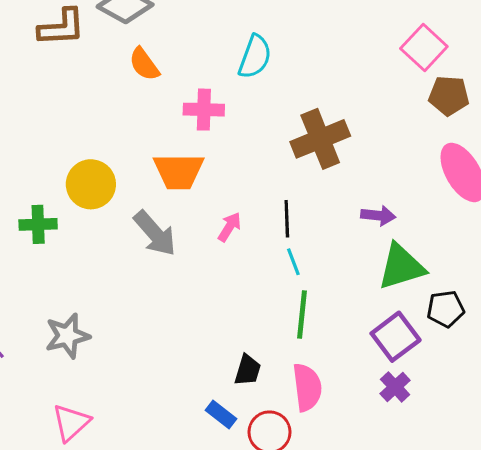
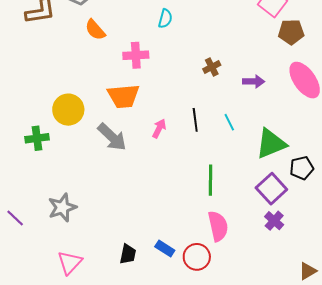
cyan semicircle: (255, 57) -> (165, 19), size x0.7
brown cross: (320, 139) -> (212, 67), size x0.5
purple arrow: (378, 216) -> (254, 81), moved
cyan line: (293, 262) -> (229, 122), moved
black trapezoid: (248, 370) -> (128, 254), moved

